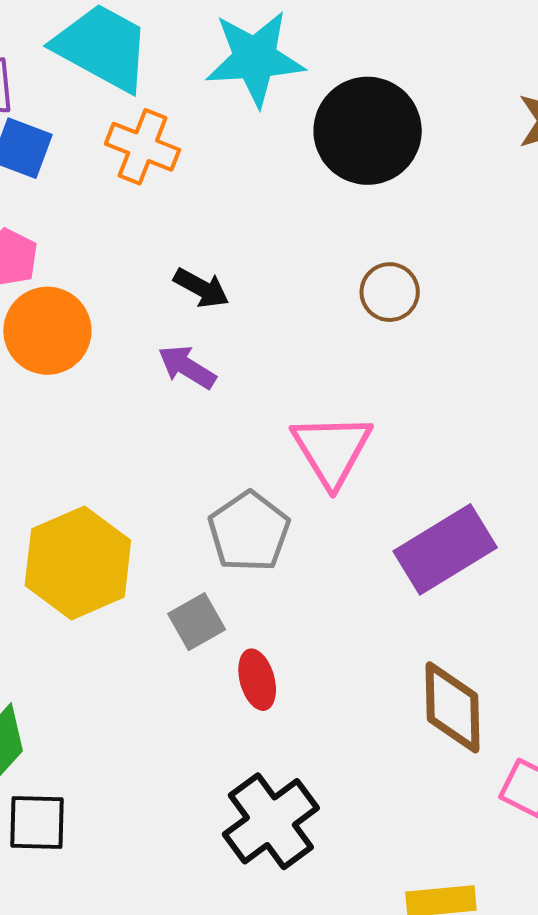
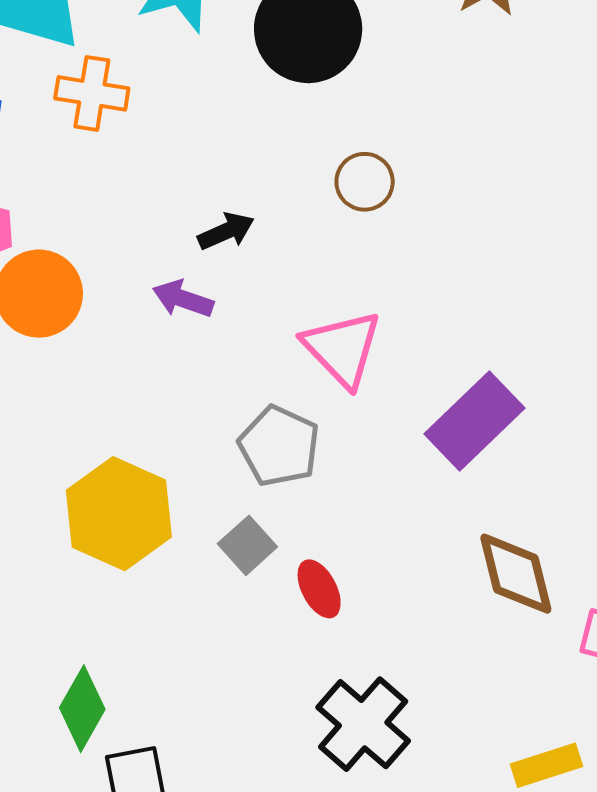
black arrow: (201, 288) -> (226, 231), moved, turned -40

